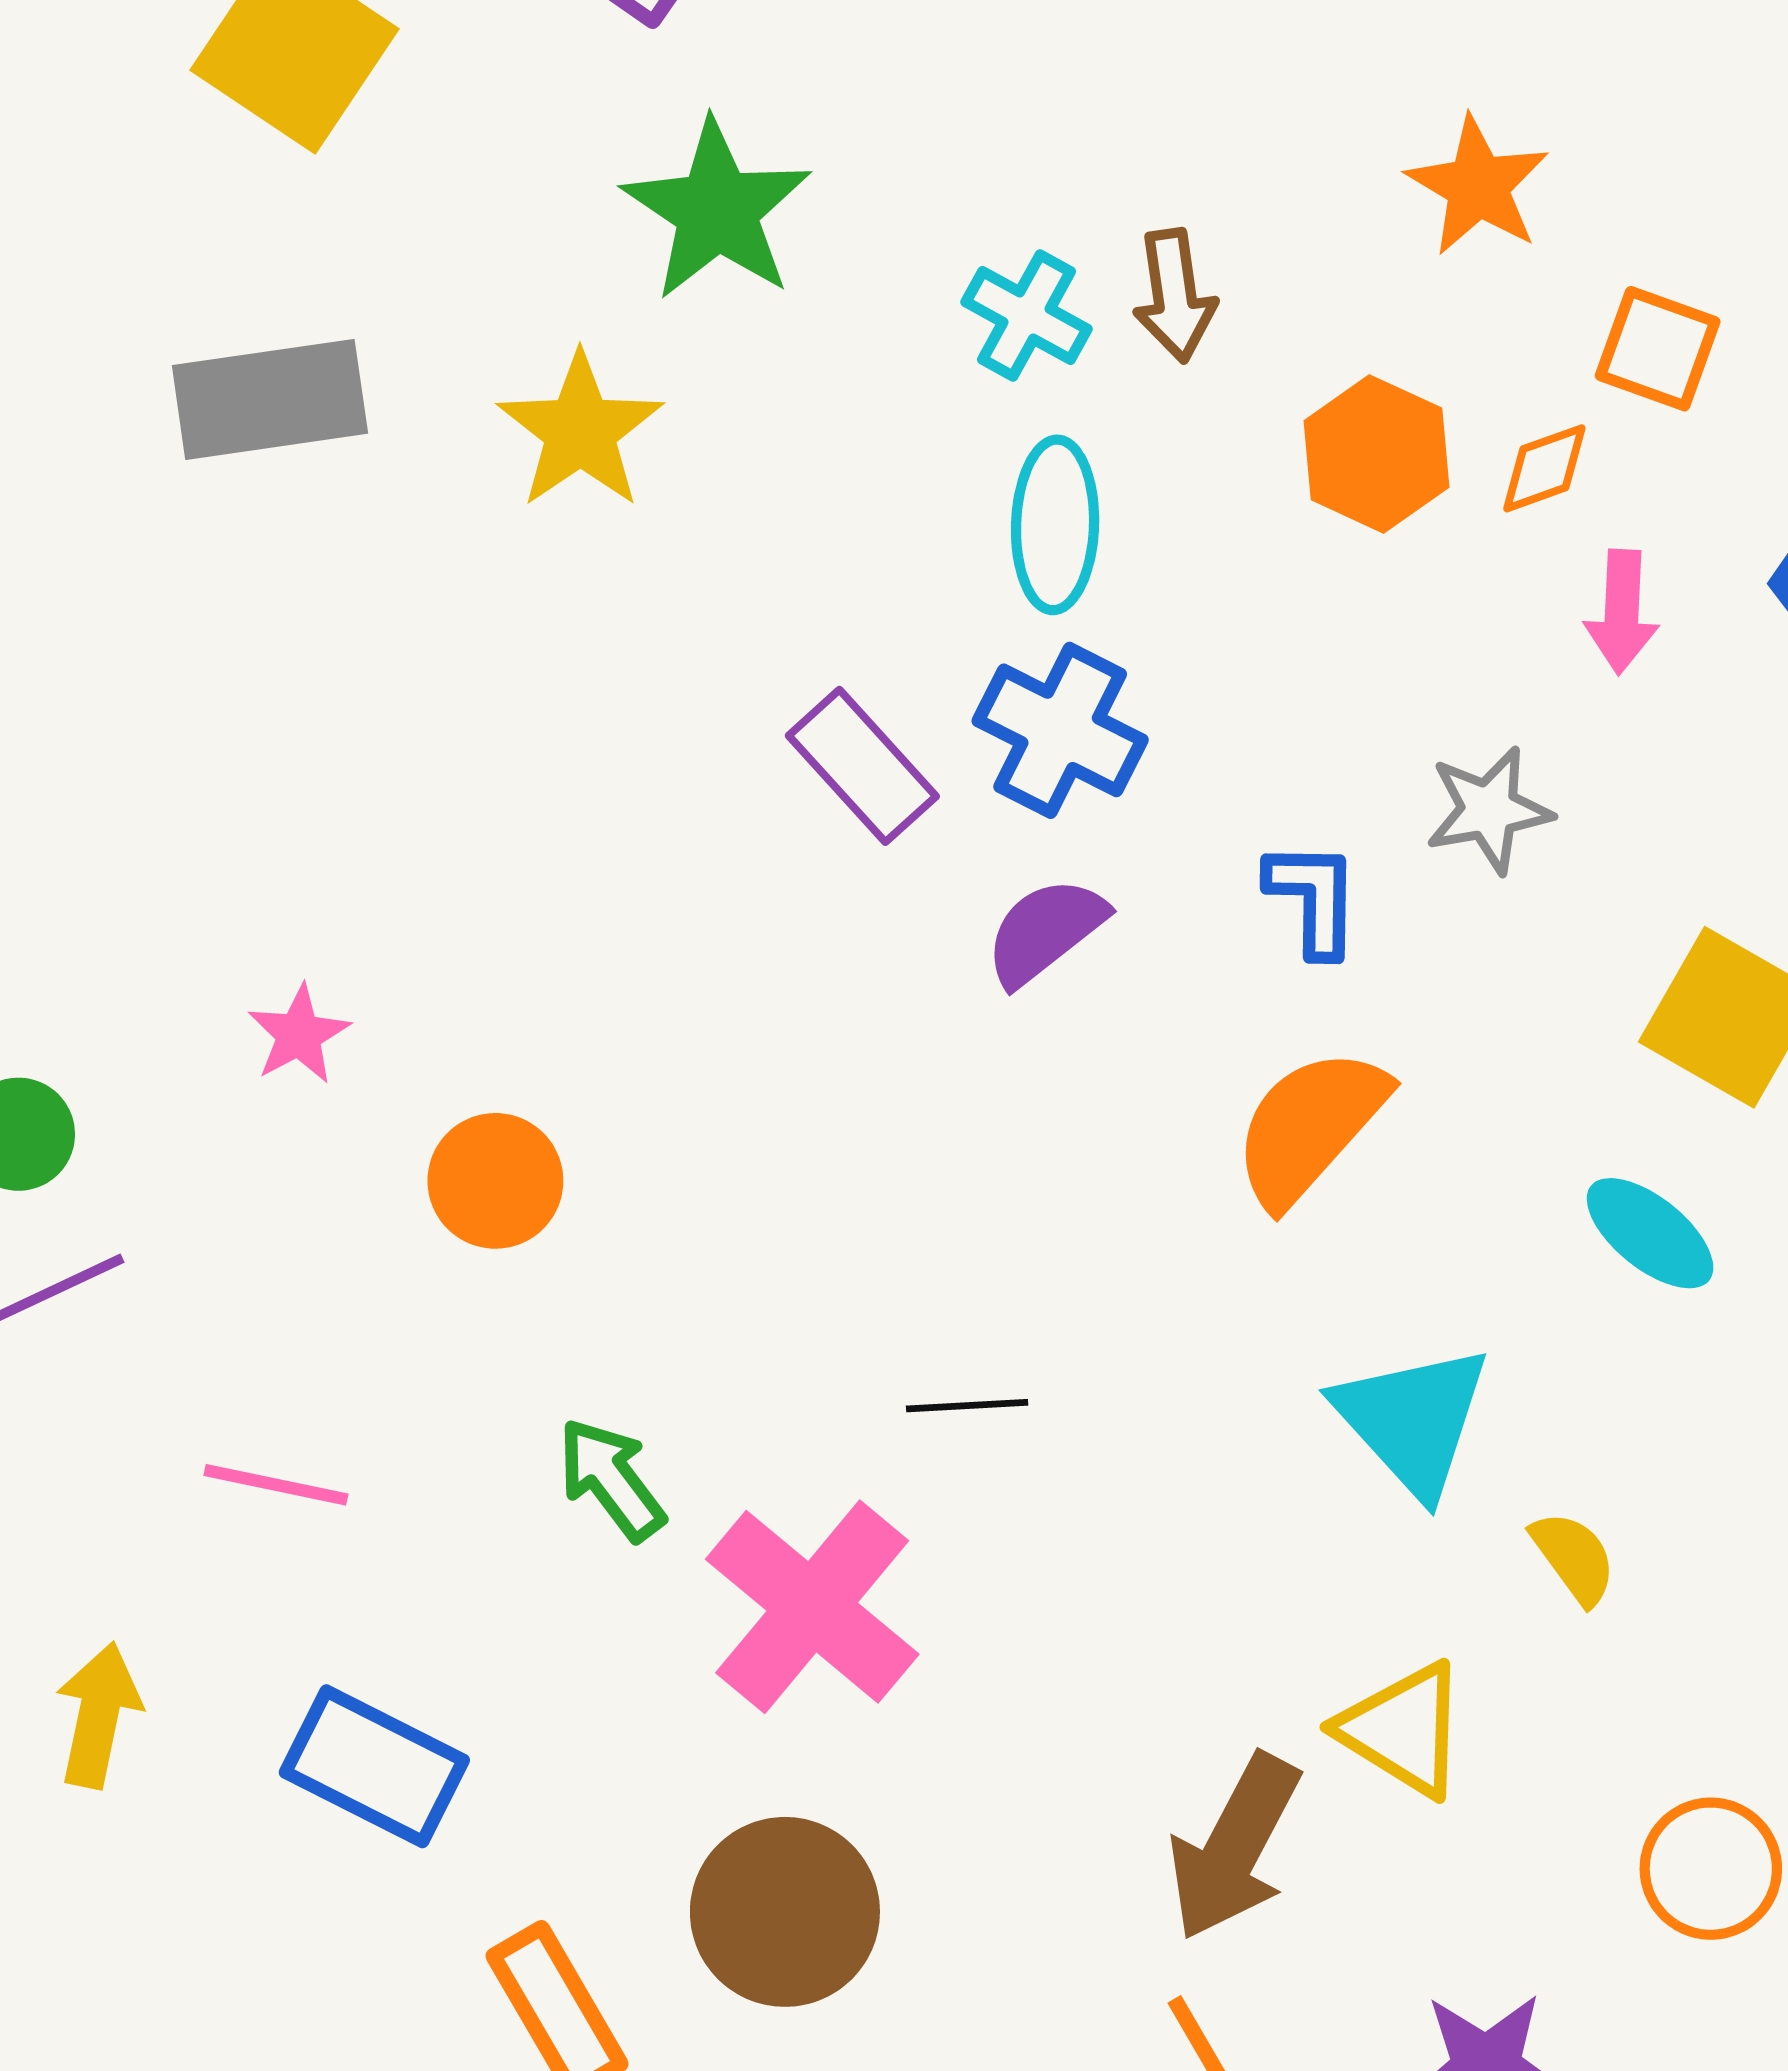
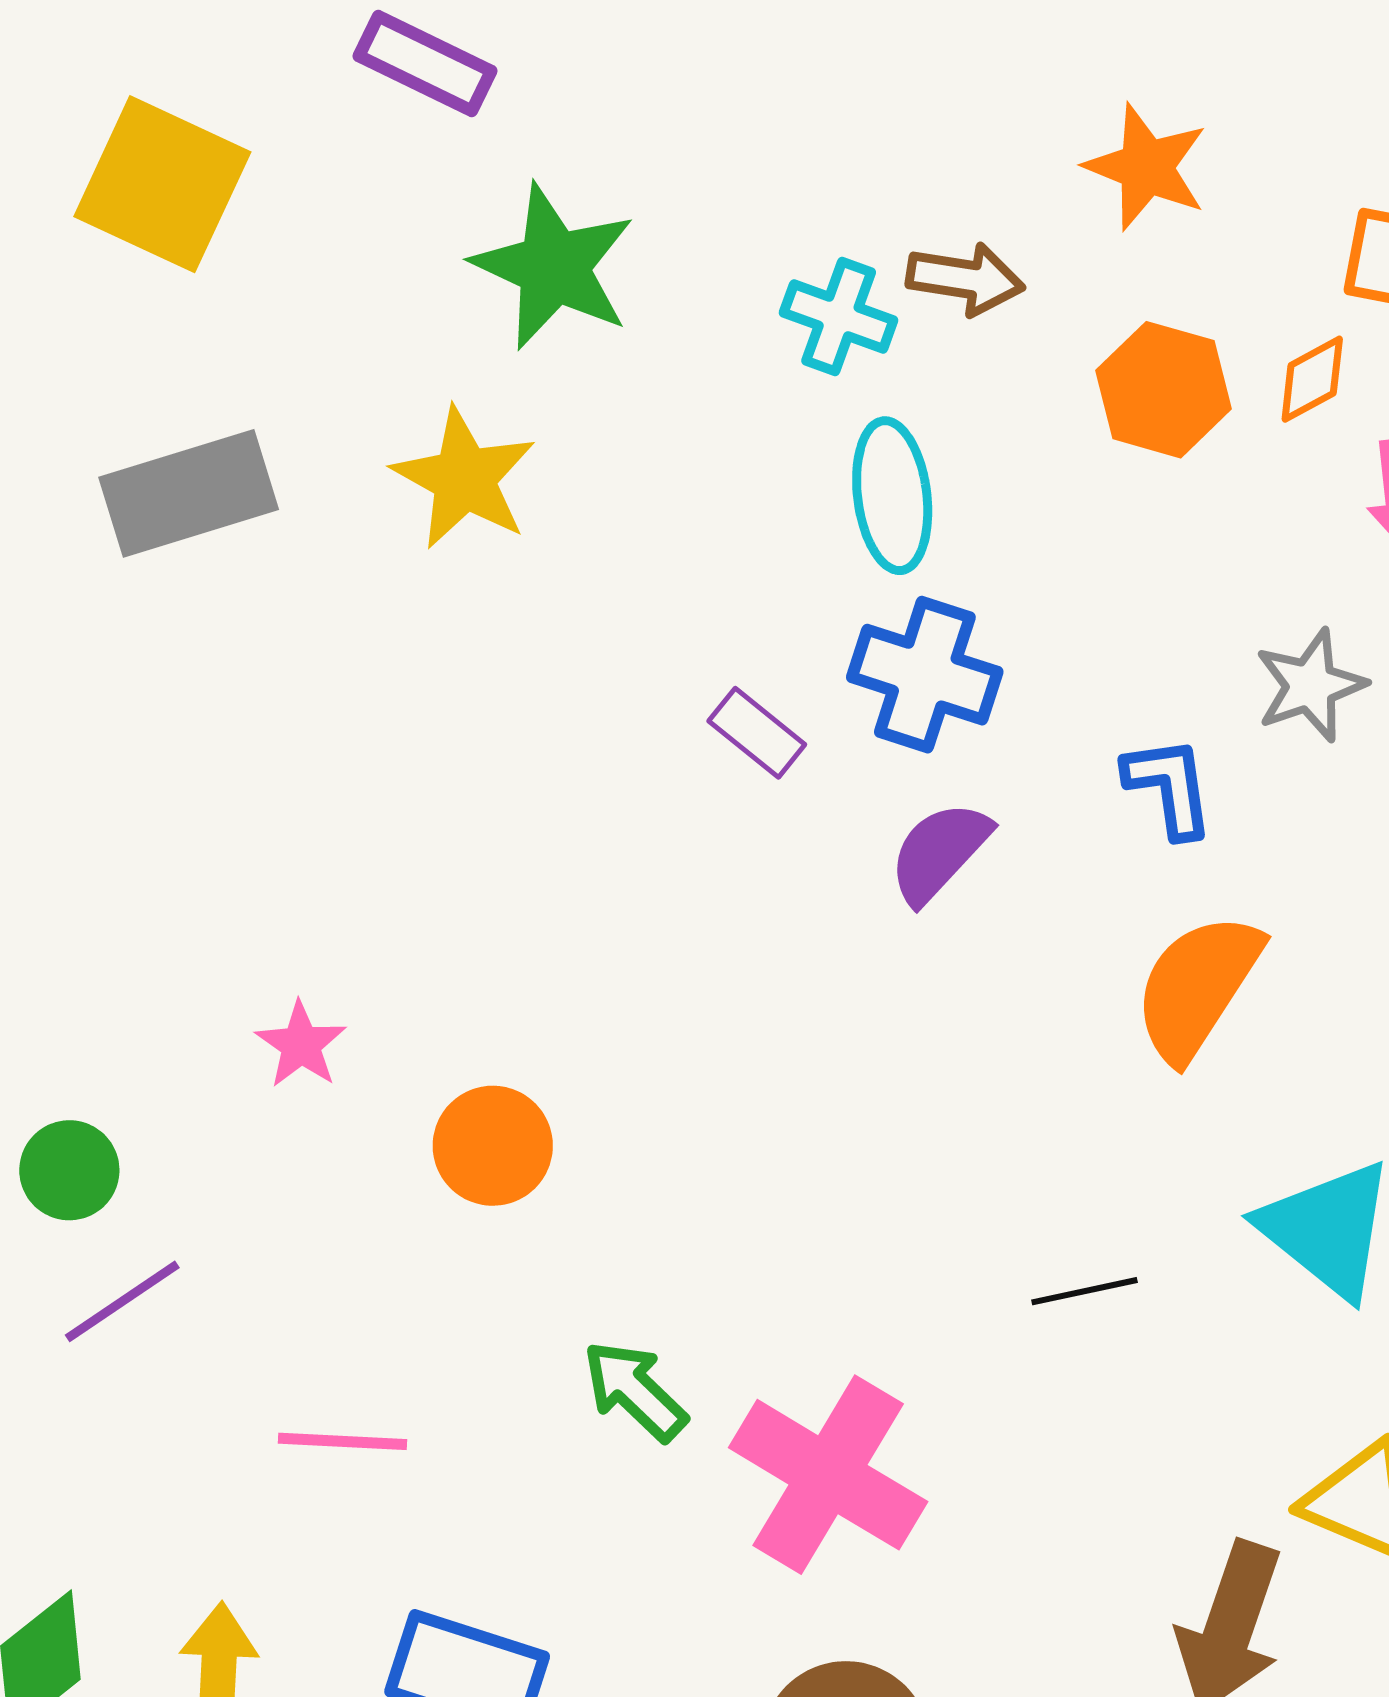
orange star: (1478, 186) -> (1146, 167), moved
brown arrow: (1175, 296) -> (965, 279), turned -64
purple rectangle: (862, 766) -> (757, 733), size x0.7
black line: (967, 1406) -> (1084, 1291), moved

